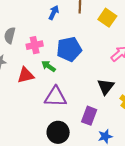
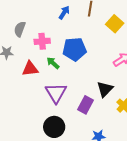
purple triangle: (56, 97) -> (56, 93), turned 50
purple rectangle: (89, 116) -> (85, 105), moved

